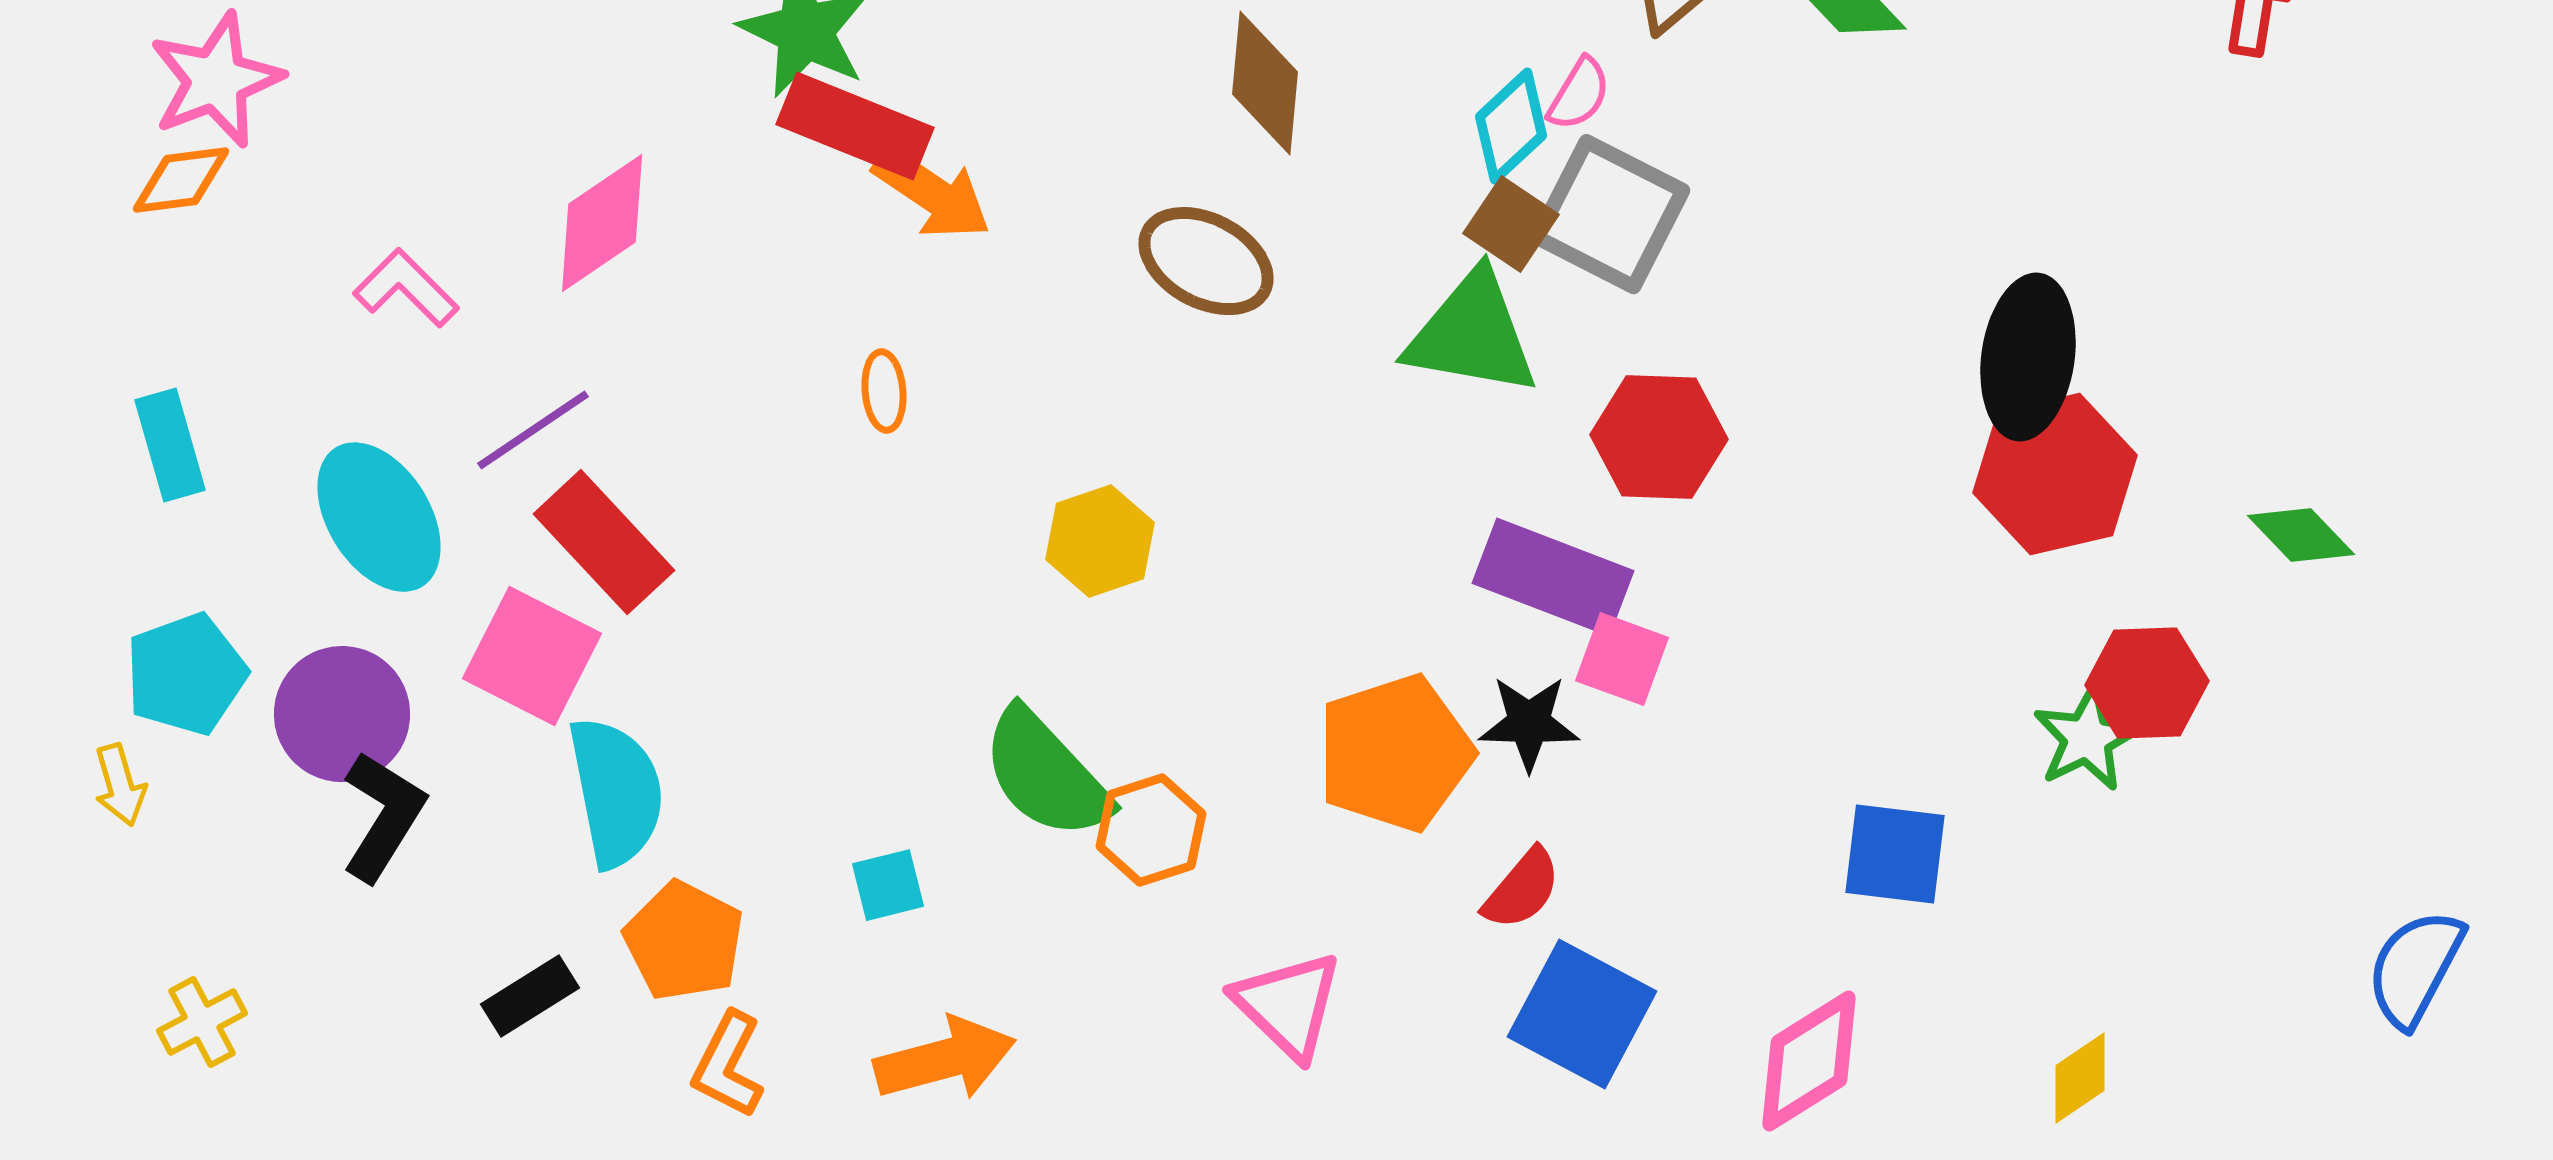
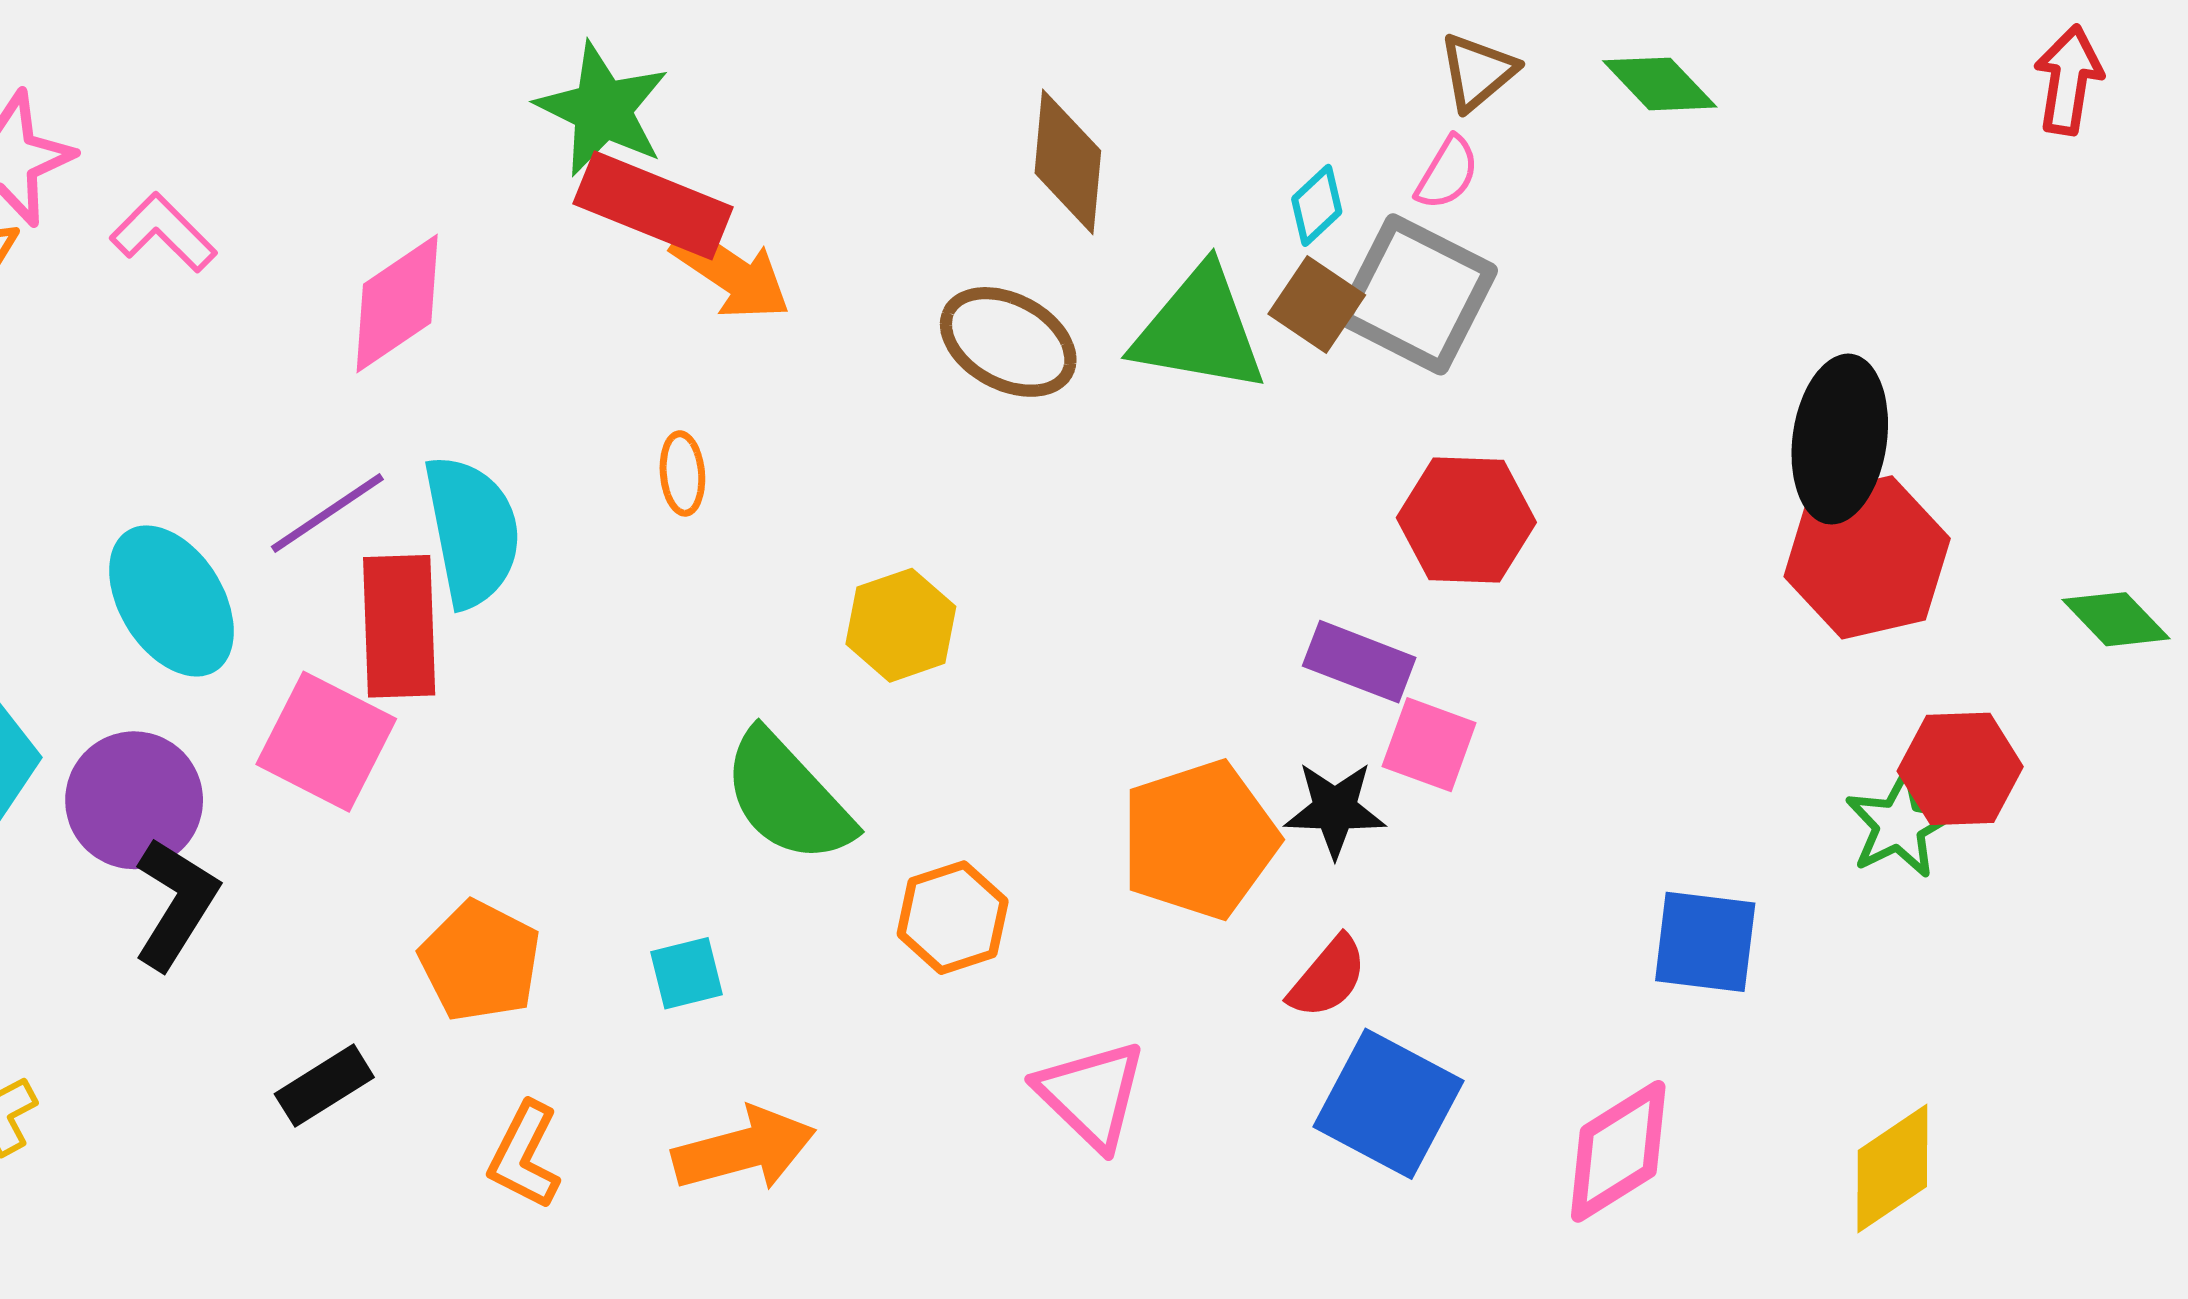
pink semicircle: (1579, 94) -> (1447, 173), moved
cyan diamond: (1511, 126) -> (1317, 205), size x0.7
pink L-shape: (406, 288) -> (163, 233), moved
green triangle: (1472, 334) -> (1199, 330), moved
red rectangle: (604, 542) -> (399, 626), turned 41
purple rectangle: (1553, 577) -> (1359, 662), size x0.7
green semicircle: (1046, 774) -> (788, 797), moved
cyan semicircle: (616, 792) -> (472, 531), moved
orange pentagon: (684, 941) -> (480, 961), moved
yellow diamond: (2080, 1078) -> (1892, 1169), size x1.4

